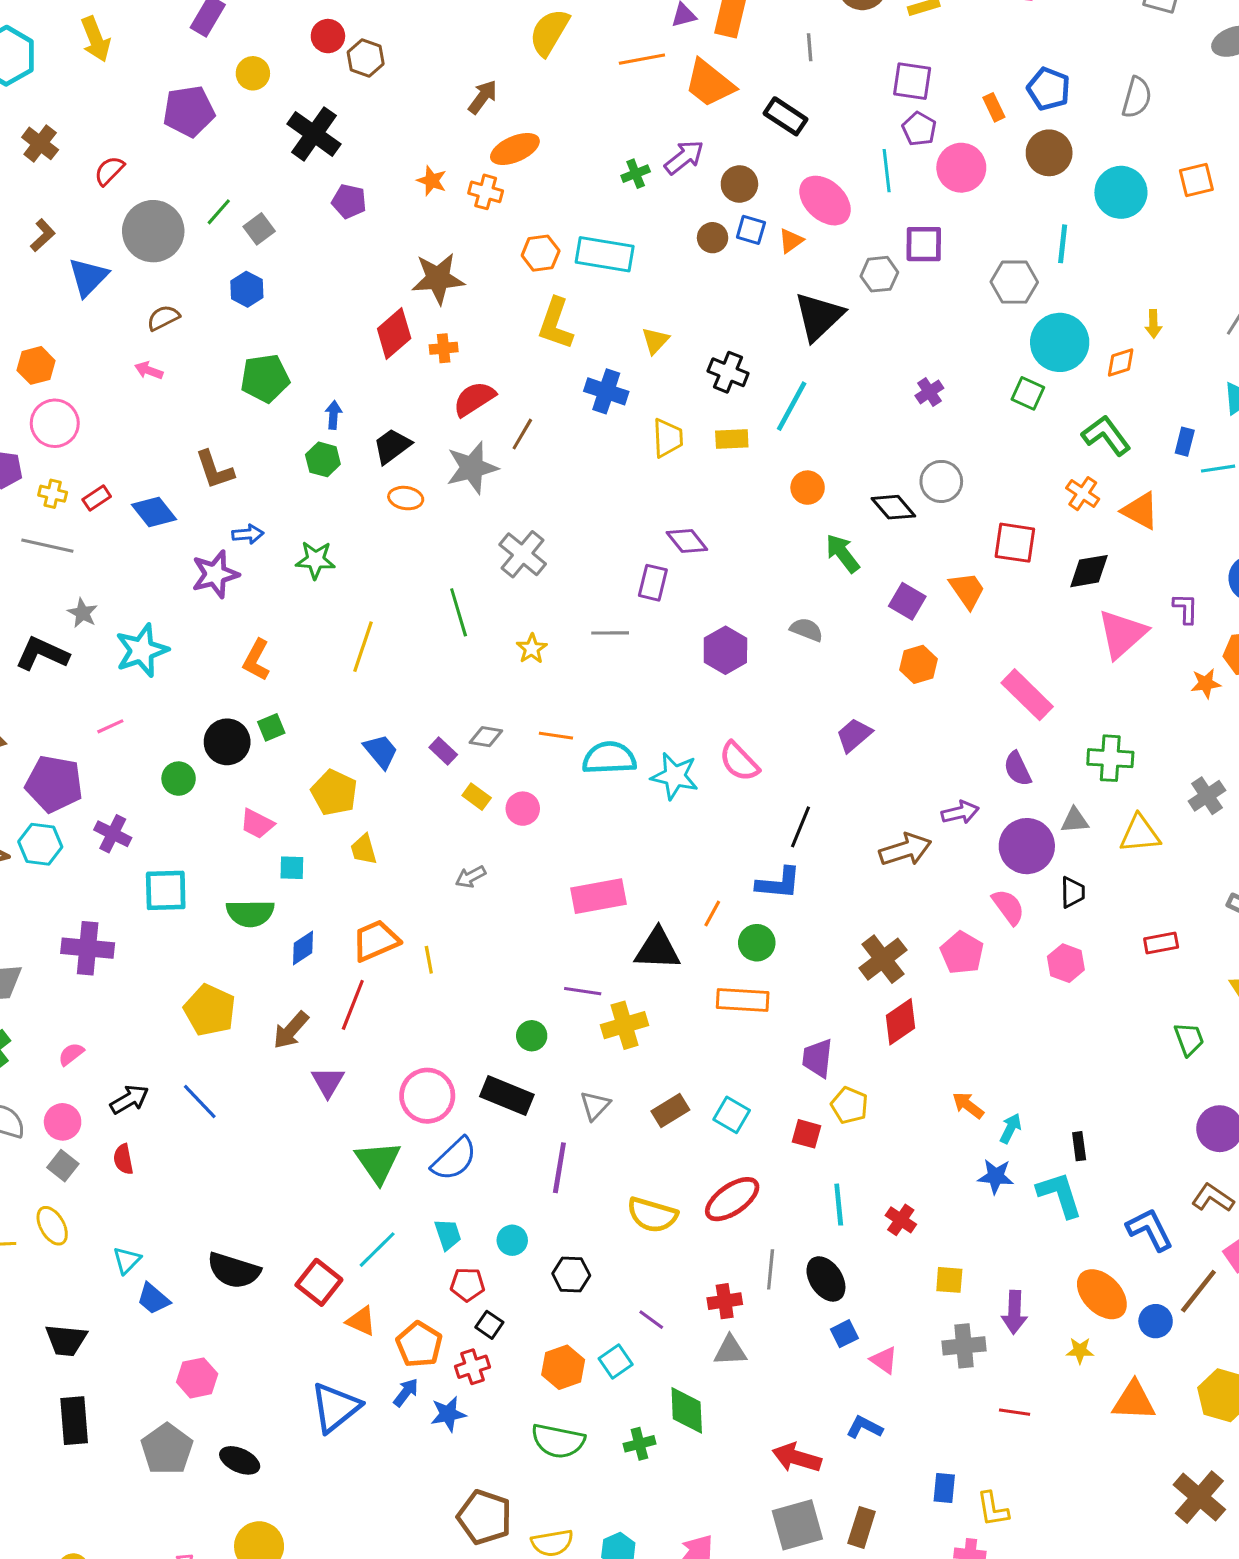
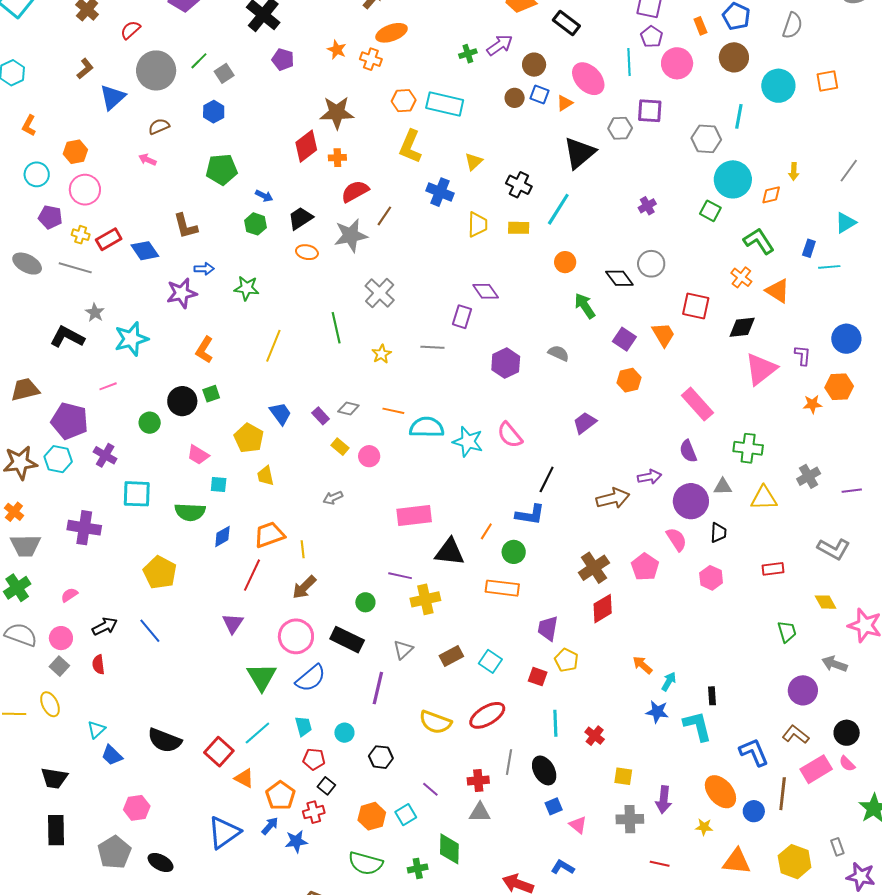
blue arrow: (333, 415) -> (264, 196), turned 108
red rectangle: (97, 498) -> (109, 239), size x1.4
brown arrow: (291, 1030) -> (304, 587), moved
brown line: (1198, 1291) -> (783, 794), turned -36

